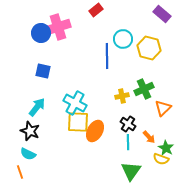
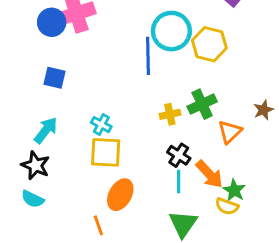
cyan circle: (123, 39) -> (171, 31), size x1.4
cyan cross: (75, 103) -> (101, 125), size x0.6
orange ellipse: (95, 131) -> (120, 195), moved
orange arrow: (149, 137) -> (209, 174), size x1.5
orange line: (20, 172) -> (98, 225), moved

